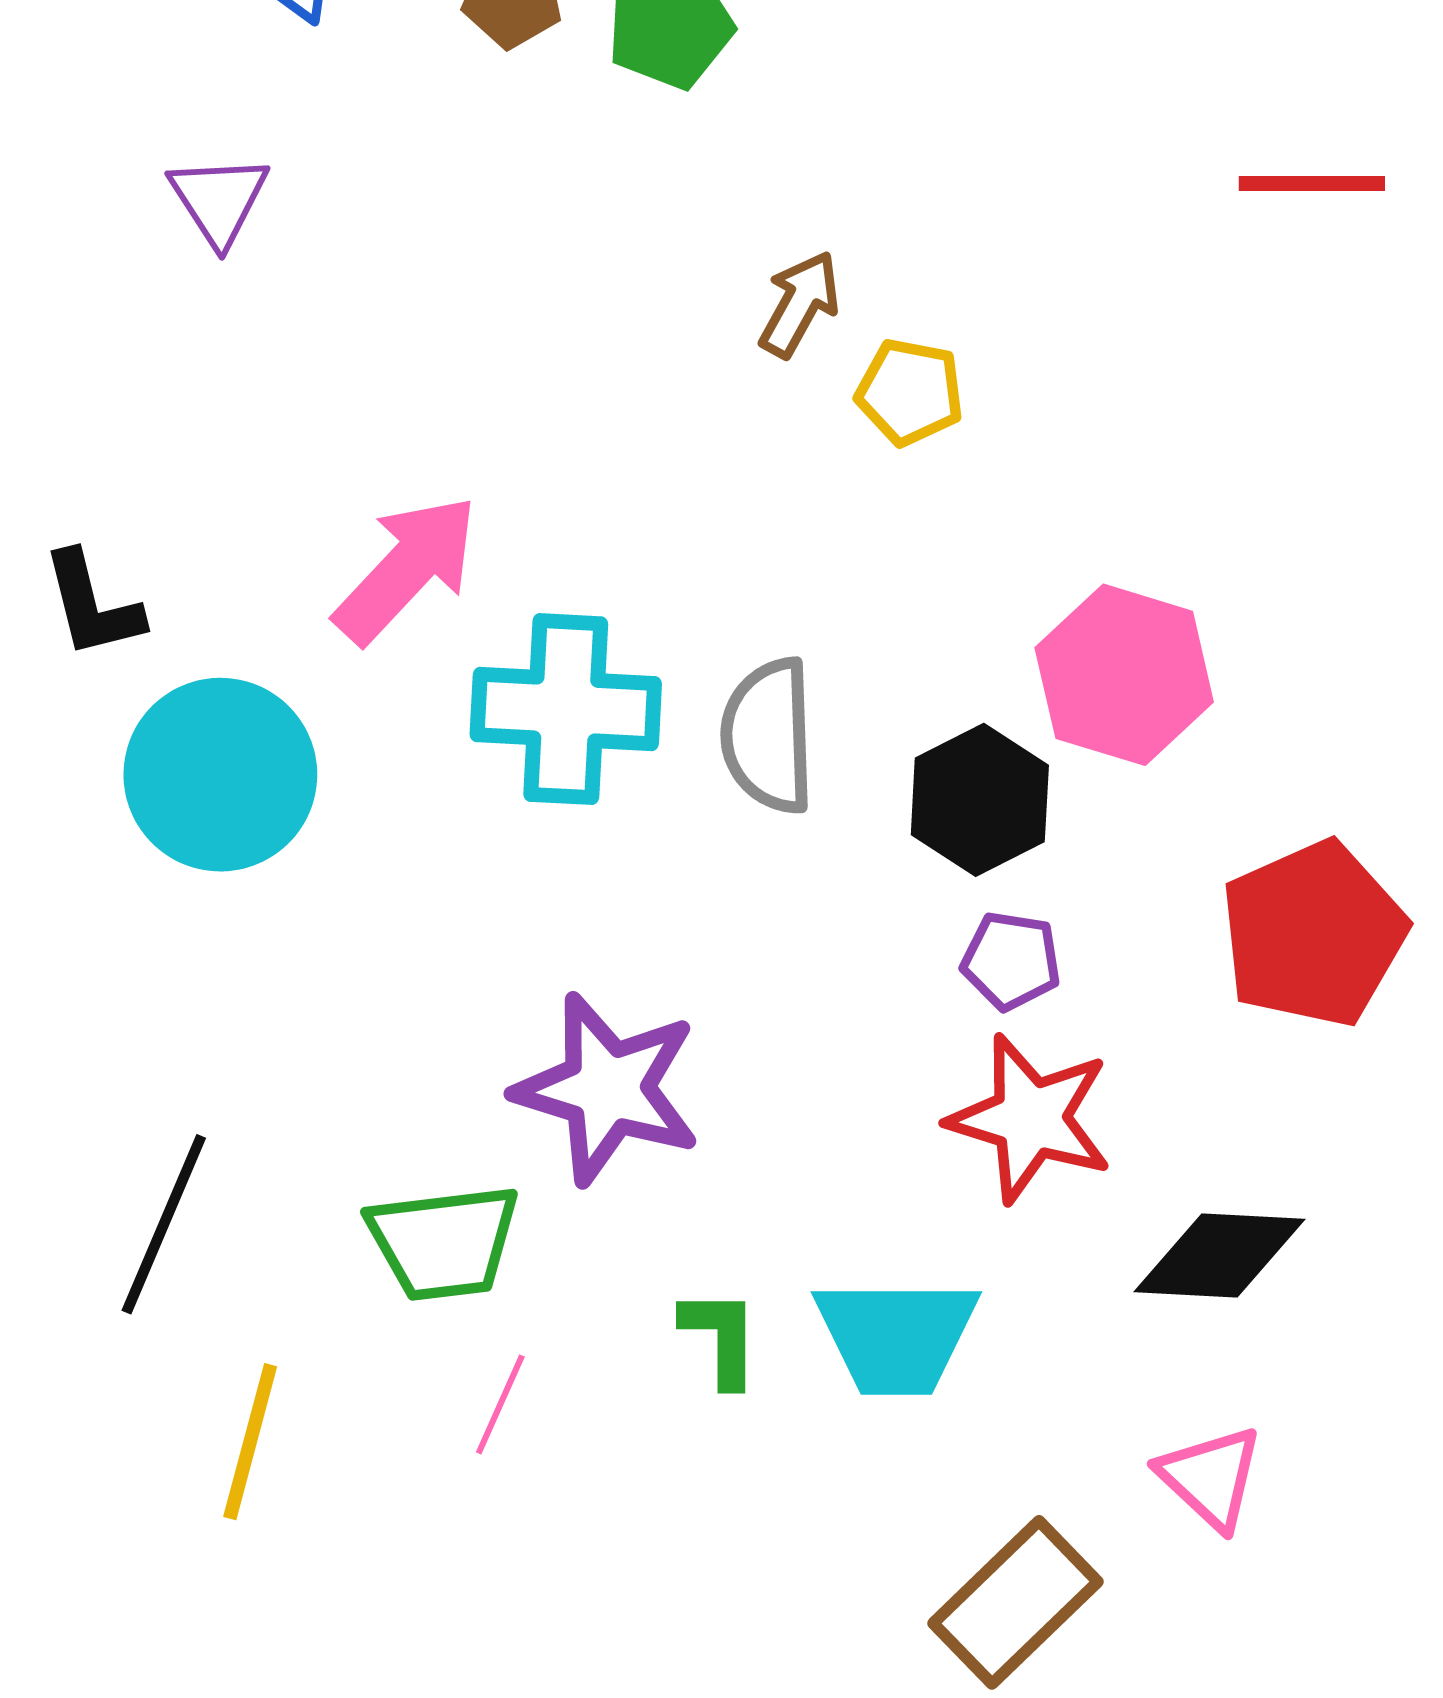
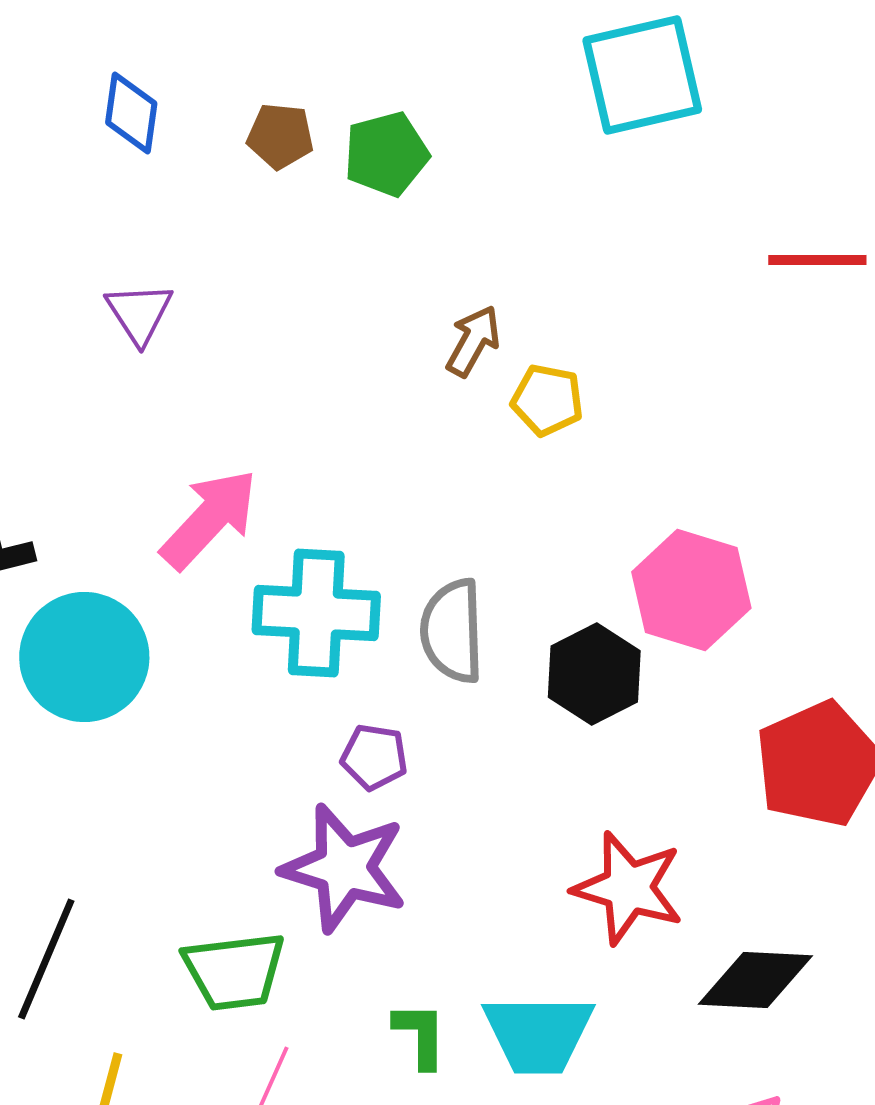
purple triangle: (219, 200) -> (139, 313), moved
purple pentagon: (1011, 961) -> (374, 757), moved

